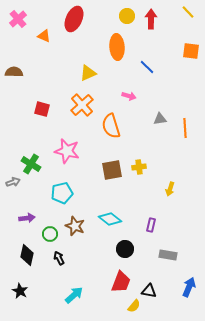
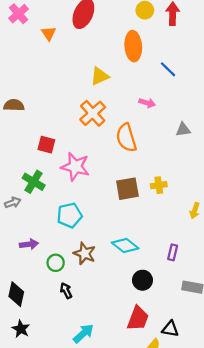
orange triangle: (44, 36) -> (49, 33), turned 32
brown semicircle: (14, 72) -> (14, 105), moved
red square: (42, 109) -> (46, 145), moved
black diamond: (27, 255) -> (16, 294), moved

